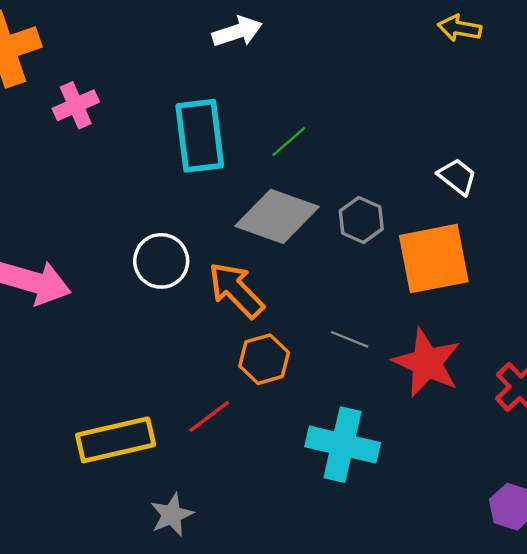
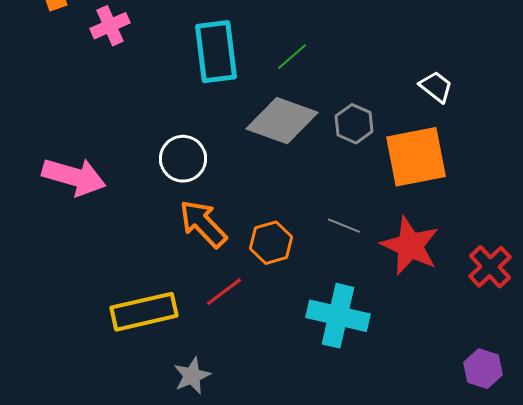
orange arrow: (236, 290) -> (203, 224), moved

